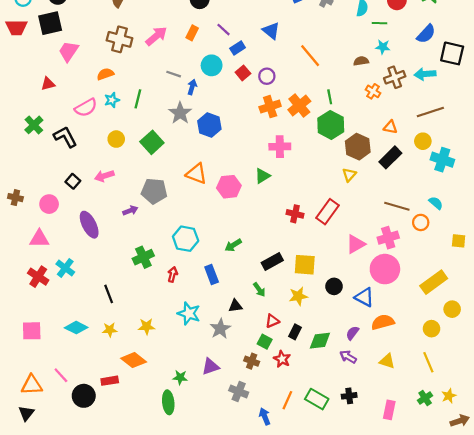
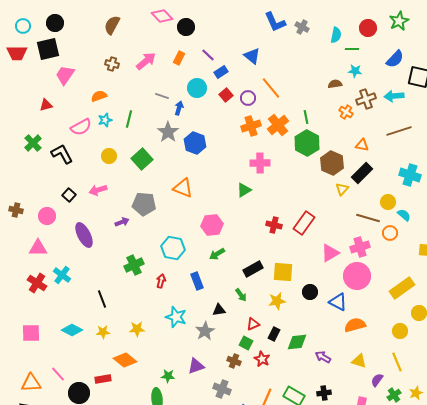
brown cross: (119, 39) -> (112, 64), size x0.6
orange line: (310, 56) -> (271, 88), moved
yellow circle: (423, 141) -> (388, 202), moved
yellow triangle: (349, 175) -> (342, 189), moved
pink hexagon: (229, 187) -> (212, 225), moved
purple semicircle: (352, 333) -> (377, 380), moved

